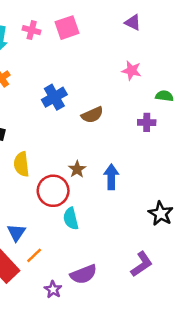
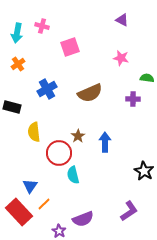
pink square: (67, 28) -> (70, 47), moved
blue cross: (54, 97) -> (47, 89), moved
brown semicircle: (92, 115) -> (90, 93), size x1.4

